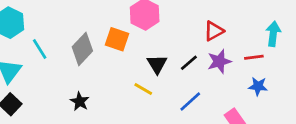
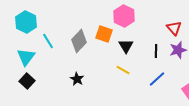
red triangle: (214, 31) -> (174, 28), turned -42
black line: (189, 63) -> (156, 51), turned -48
black triangle: (157, 64) -> (126, 46), moved

